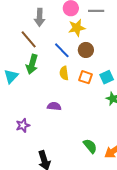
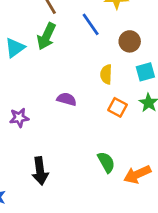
brown circle: (86, 50) -> (130, 41), moved
yellow semicircle: (64, 73) -> (106, 74), moved
orange square: (85, 77) -> (118, 107), moved

